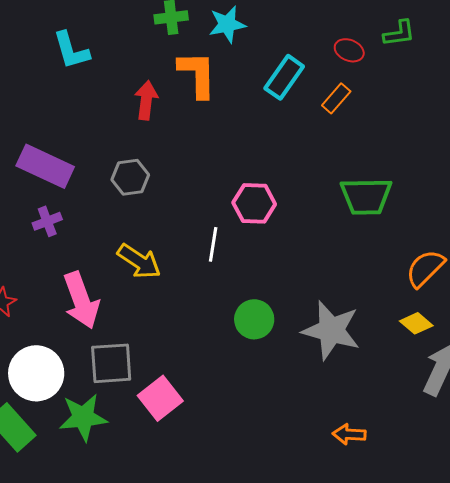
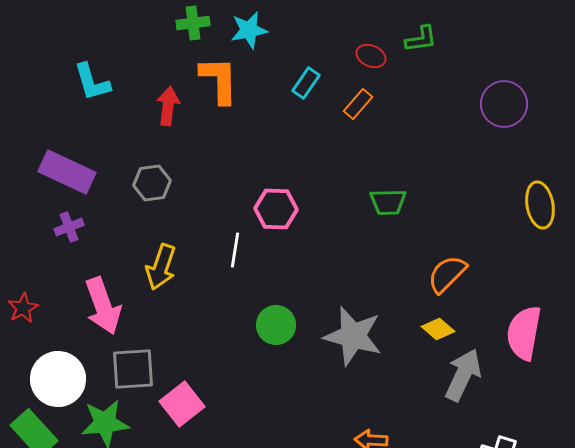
cyan L-shape: (71, 50) -> (92, 82), moved
cyan rectangle: (284, 77) -> (306, 83), size x0.7
green trapezoid: (366, 196) -> (388, 202), size x0.7
yellow arrow: (139, 261) -> (161, 267), turned 75

